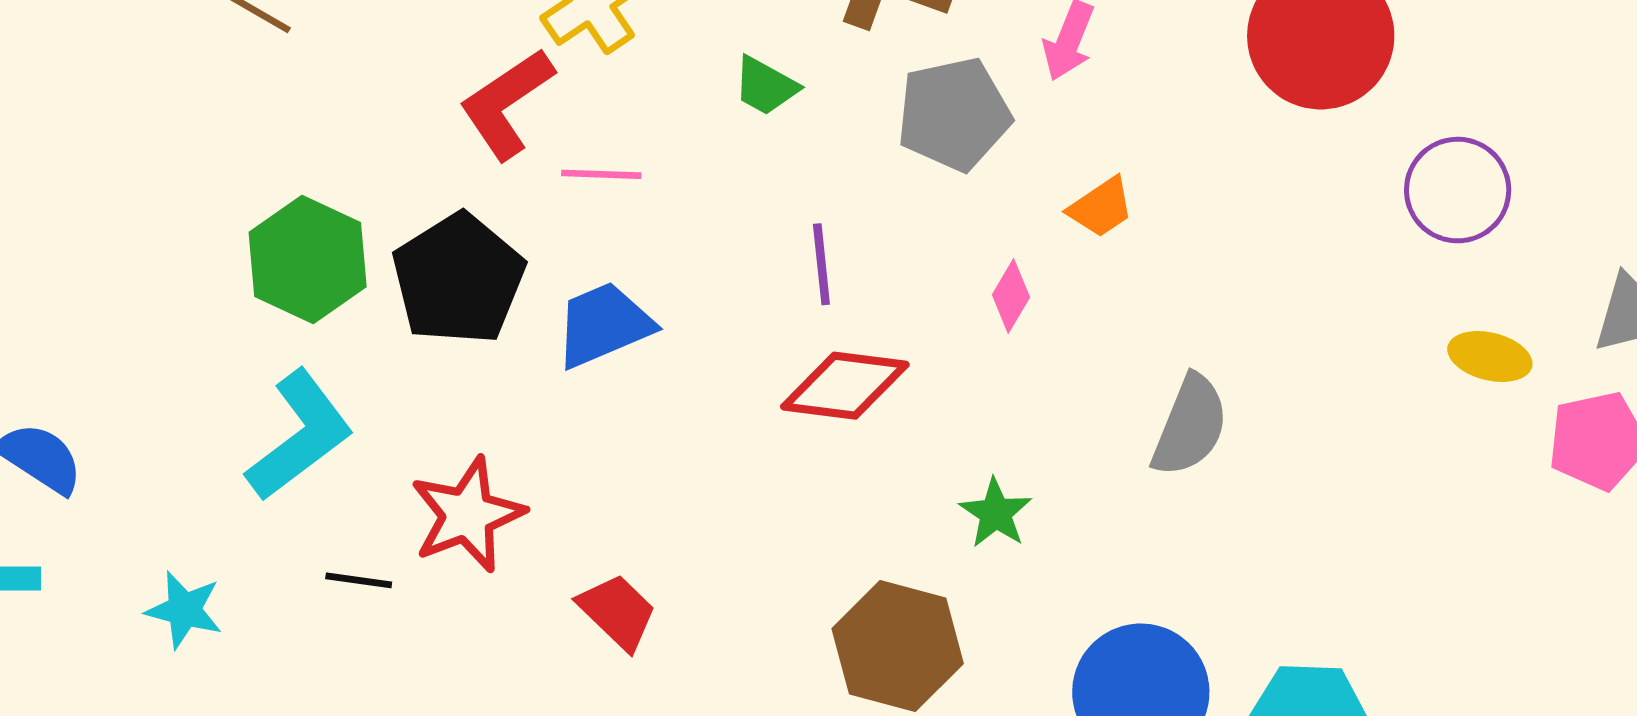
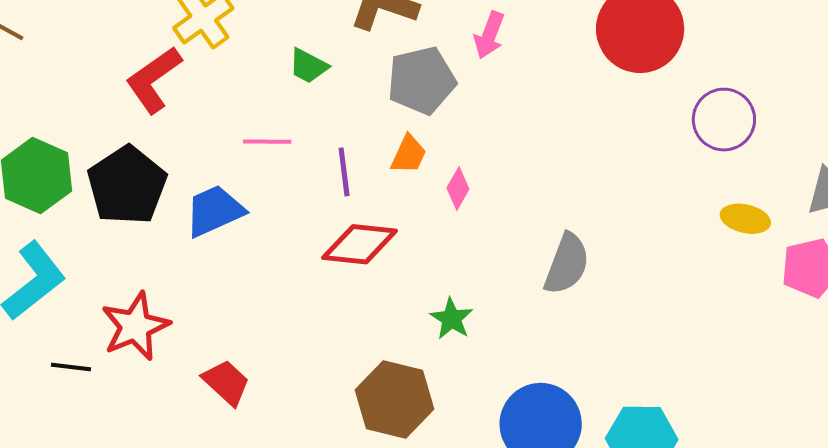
pink line: (601, 174) -> (267, 142), moved
orange trapezoid: (1101, 207) -> (409, 154), moved, turned -30

